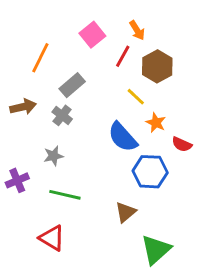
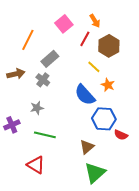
red semicircle: (182, 144) -> (121, 135), moved
green triangle: (156, 250) -> (95, 173), moved

